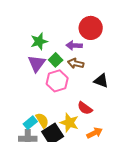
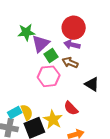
red circle: (91, 28) -> (74, 28), moved
green star: (39, 41) -> (26, 32), moved
purple triangle: (37, 63) -> (41, 44), moved

